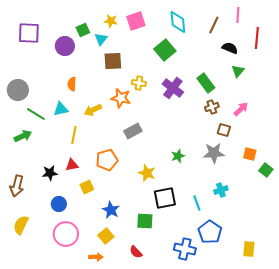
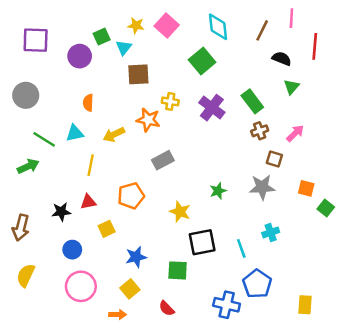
pink square: (136, 21) -> (167, 25), turned -30
gray circle: (18, 90) -> (26, 95), moved
blue star: (111, 210) -> (136, 257), turned 30

